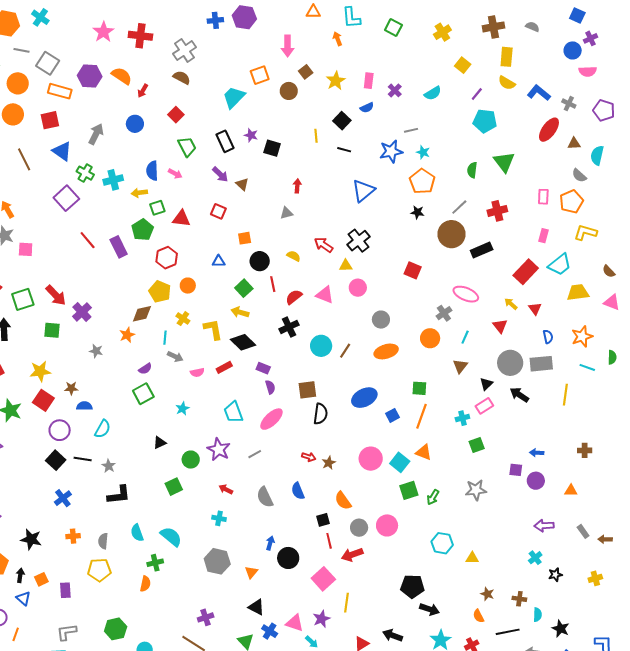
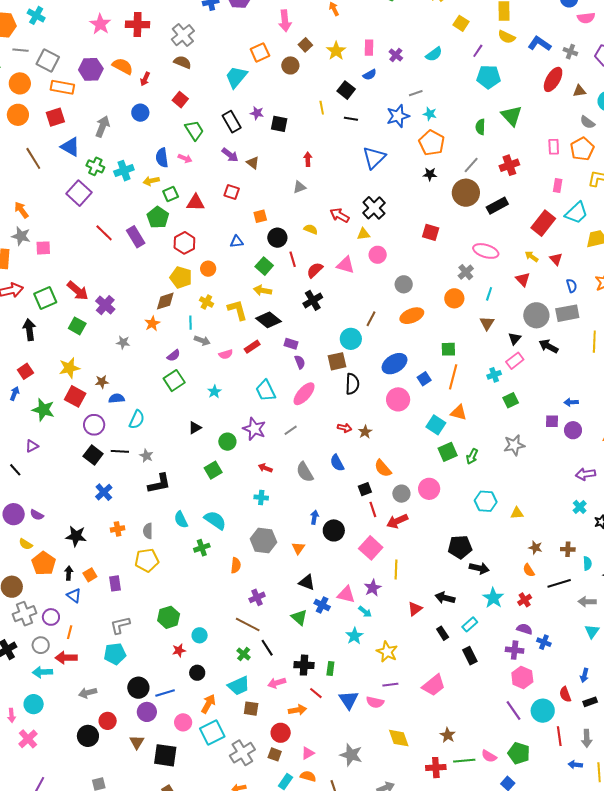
green square: (52, 330) -> (77, 326), turned 30
cyan circle: (321, 346) -> (351, 339), moved
pink circle: (371, 459) -> (398, 399), moved
orange semicircle: (145, 584) -> (236, 565), moved

